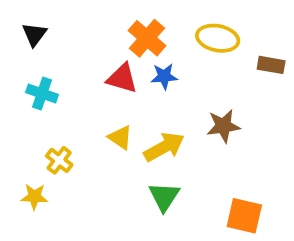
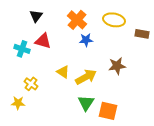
black triangle: (34, 34) -> (36, 16), moved
red triangle: (122, 78) -> (43, 41), moved
orange square: (244, 216) -> (108, 111), moved

